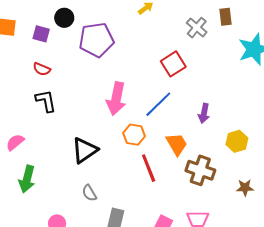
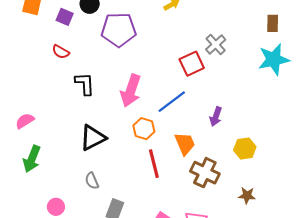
brown rectangle: (225, 17) -> (273, 23), moved
gray cross: (197, 28) -> (216, 45), moved
black L-shape: (46, 101) -> (85, 84), moved

